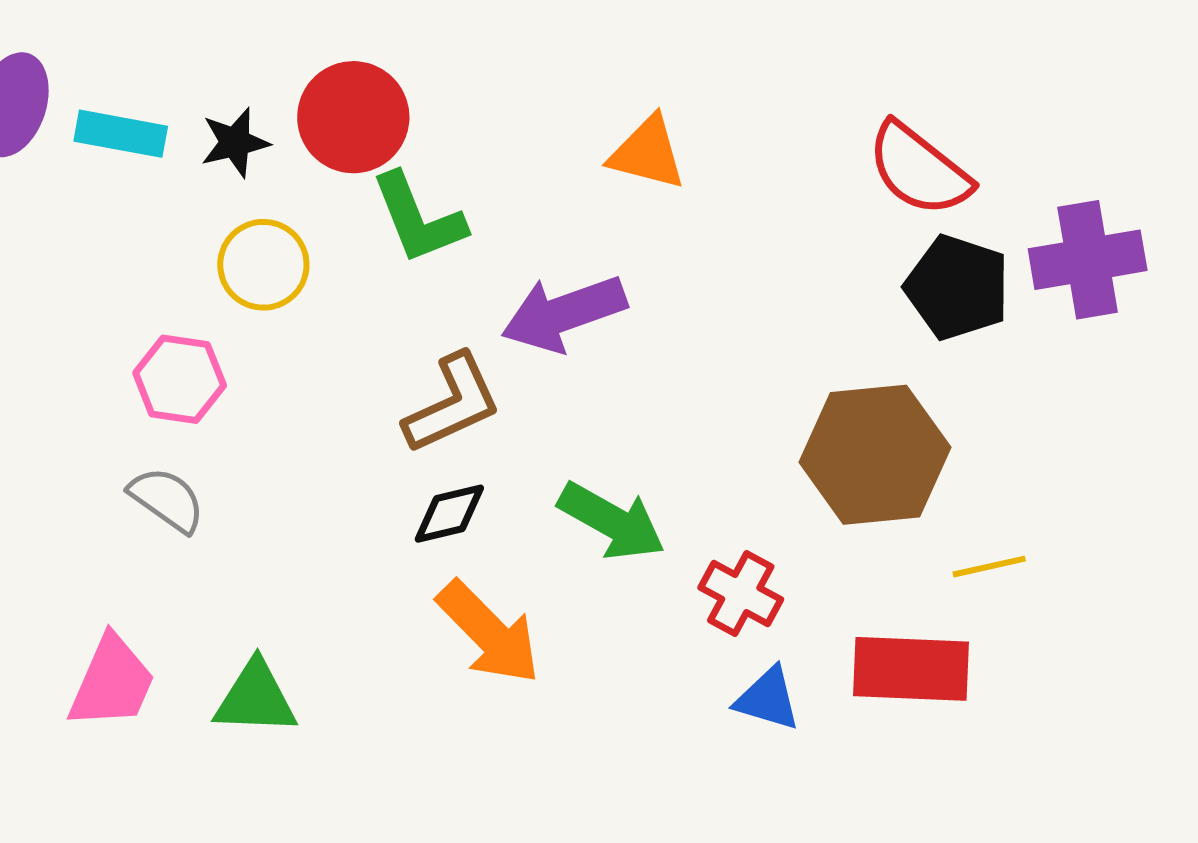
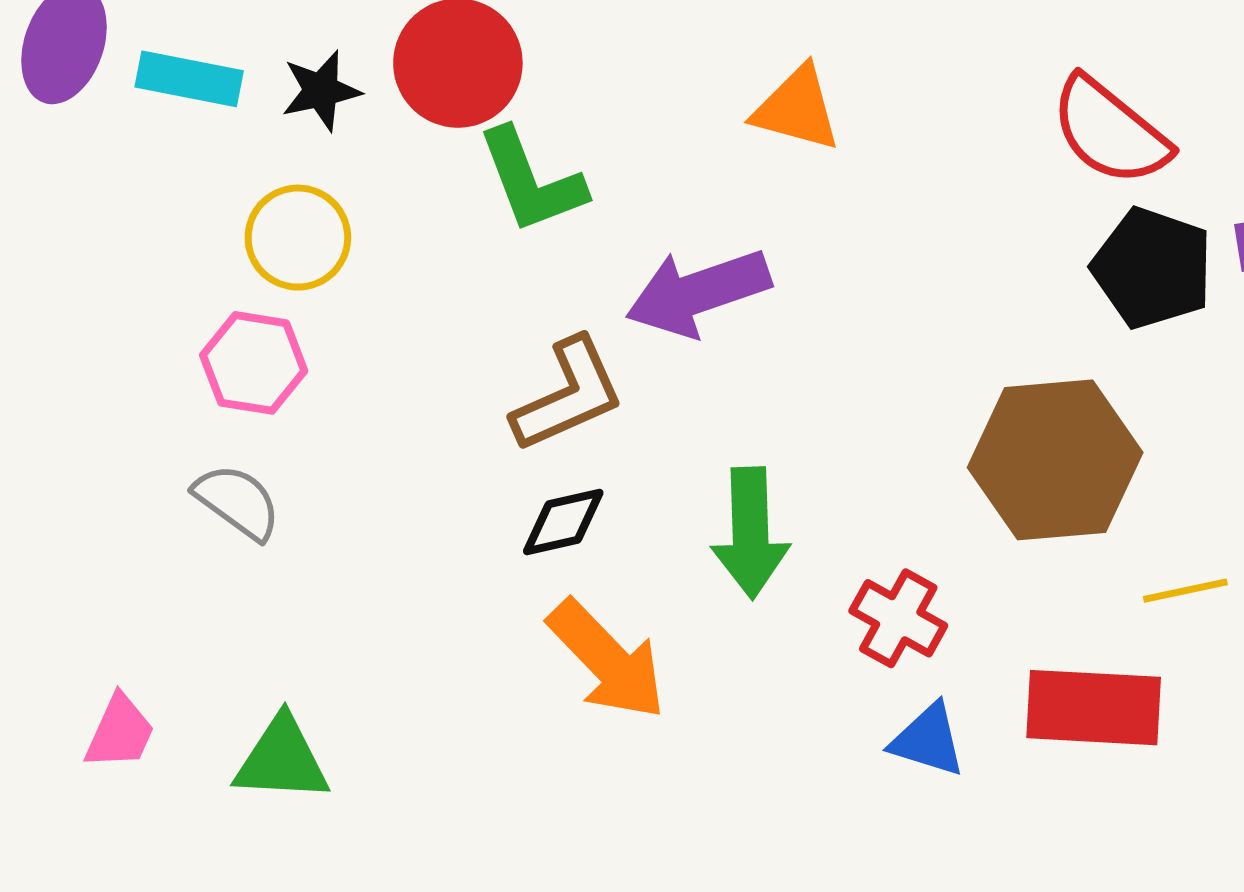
yellow circle: (263, 265) -> (298, 238), moved
green arrow: (612, 521) -> (750, 533), turned 58
pink trapezoid: (112, 682) -> (120, 732), moved, size x0.7
green triangle: (255, 698) -> (282, 760), moved

